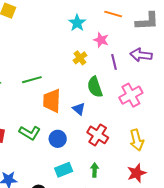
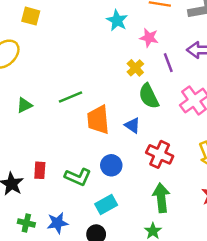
yellow cross: (80, 58) -> (135, 68), moved
green L-shape: (30, 133) -> (78, 177), moved
cyan rectangle: (64, 170) -> (106, 204), moved
green arrow: (95, 170) -> (161, 198), size x1.6

